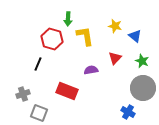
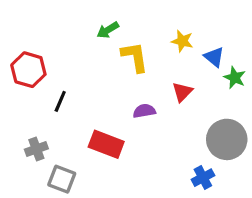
green arrow: (68, 19) -> (108, 30), turned 56
red hexagon: (52, 39) -> (28, 70), moved
green star: (142, 61) -> (235, 78), moved
blue cross: (128, 112) -> (203, 178), turned 32

